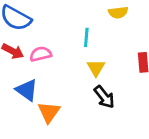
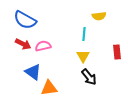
cyan line: (86, 37) -> (84, 34), moved
orange triangle: (49, 112) -> (49, 88), turned 48

